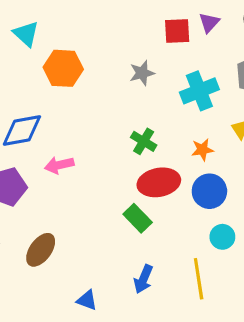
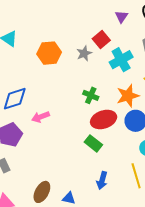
red square: (177, 31) -> (101, 39), moved, turned -30
orange hexagon: (63, 68) -> (49, 53), moved
orange star: (202, 150) -> (128, 96), size x1.6
brown ellipse: (41, 250) -> (42, 192), moved

